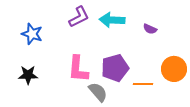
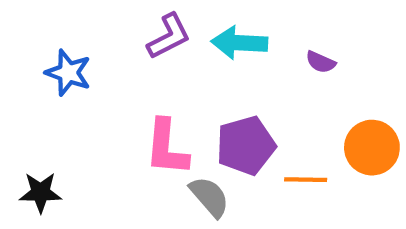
black star: (28, 75) -> (40, 192), moved

